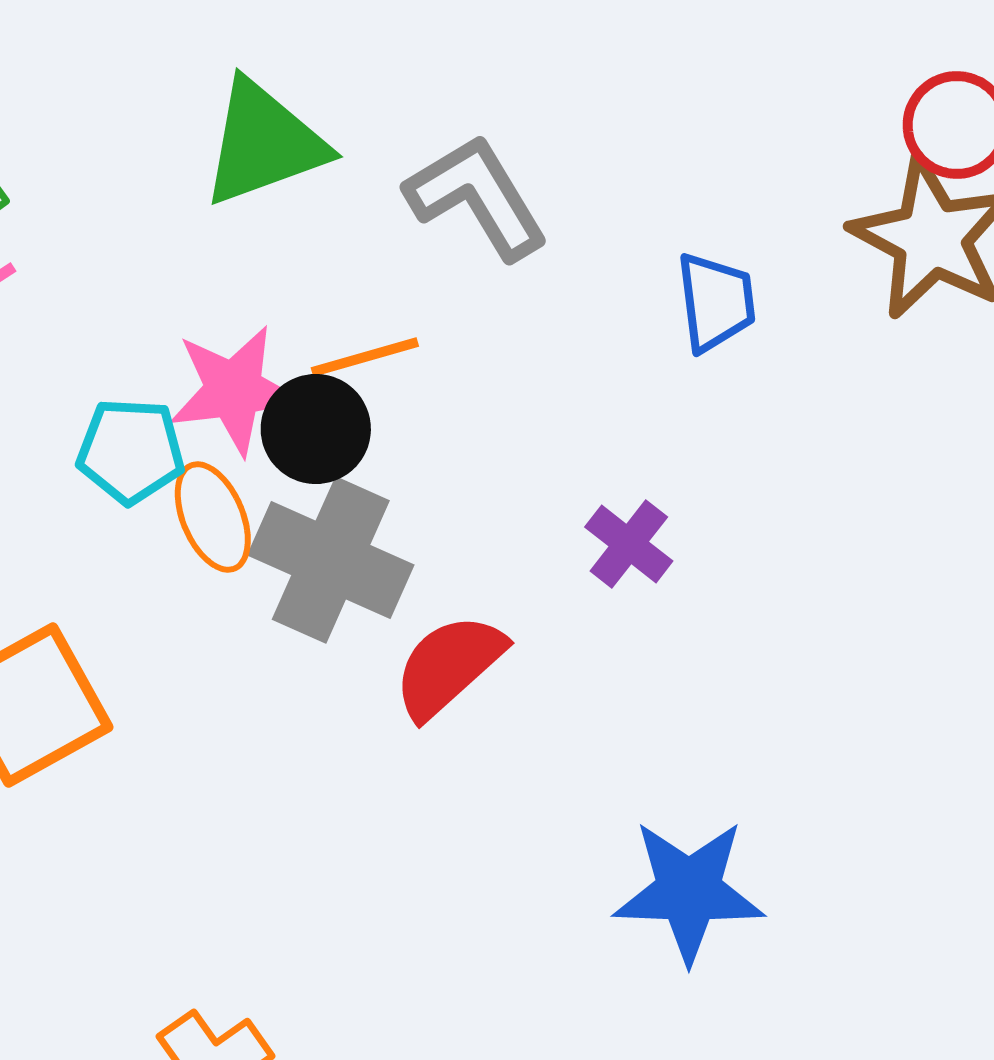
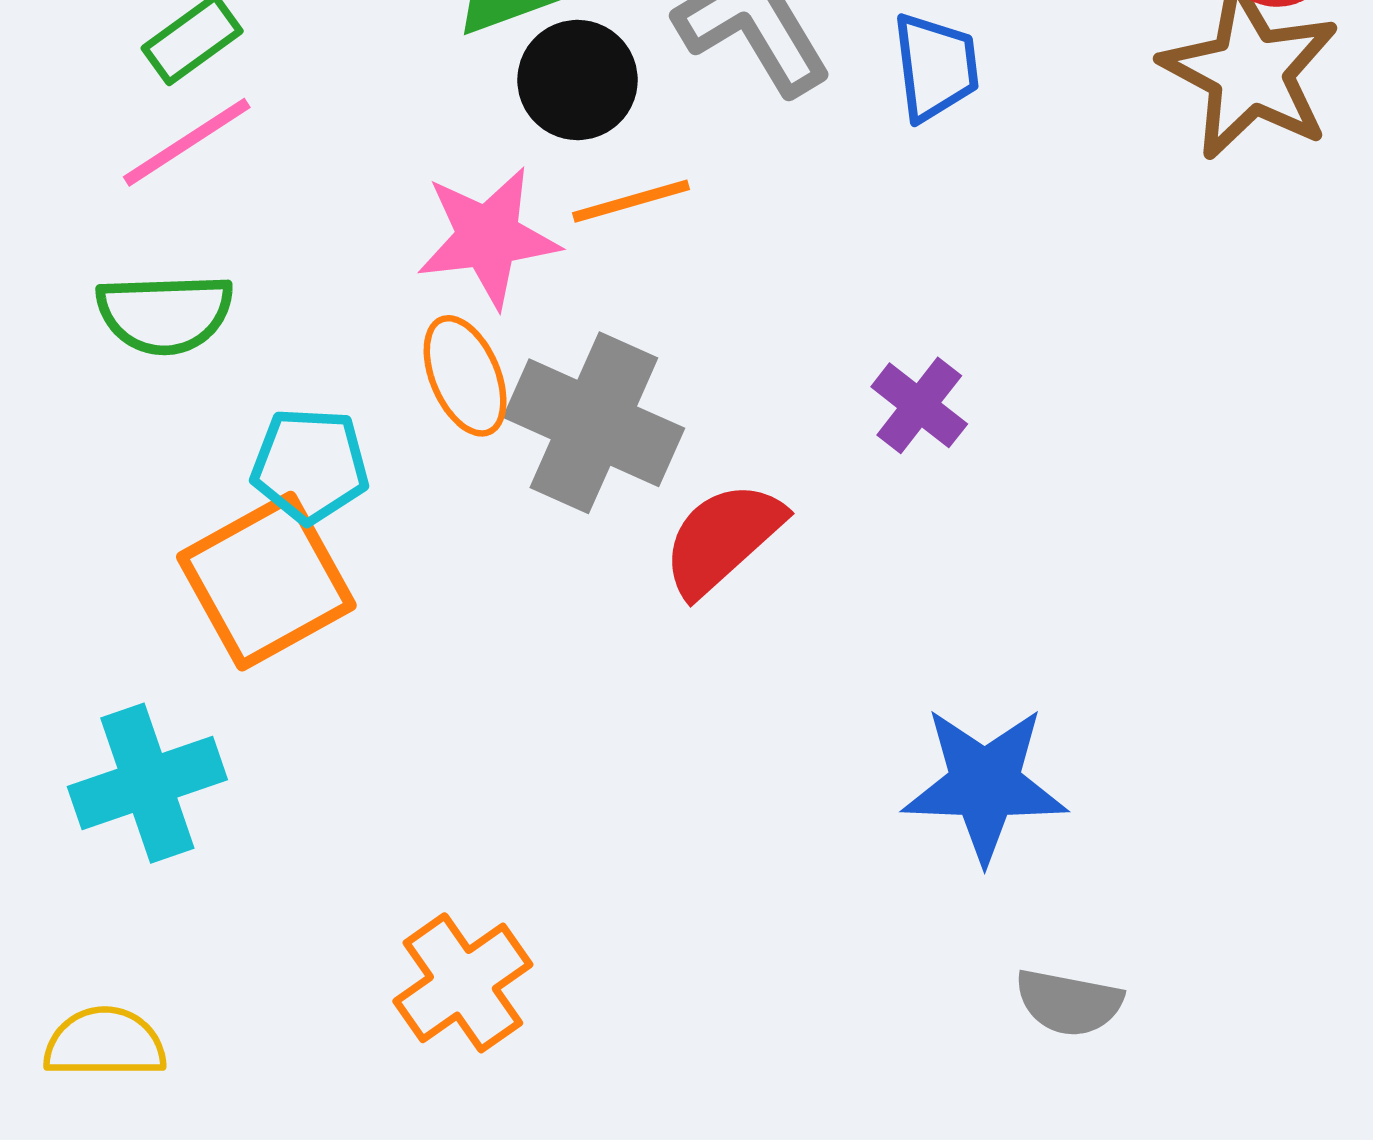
blue trapezoid: (716, 302) -> (936, 67), moved
black circle: (316, 429) -> (578, 80), moved
cyan pentagon: (131, 451) -> (310, 465), moved

